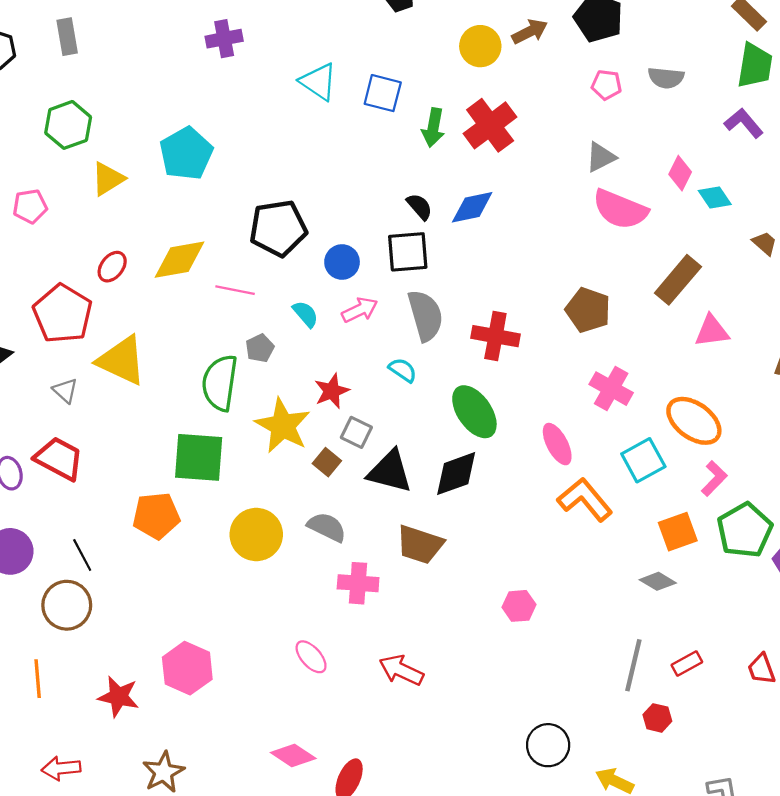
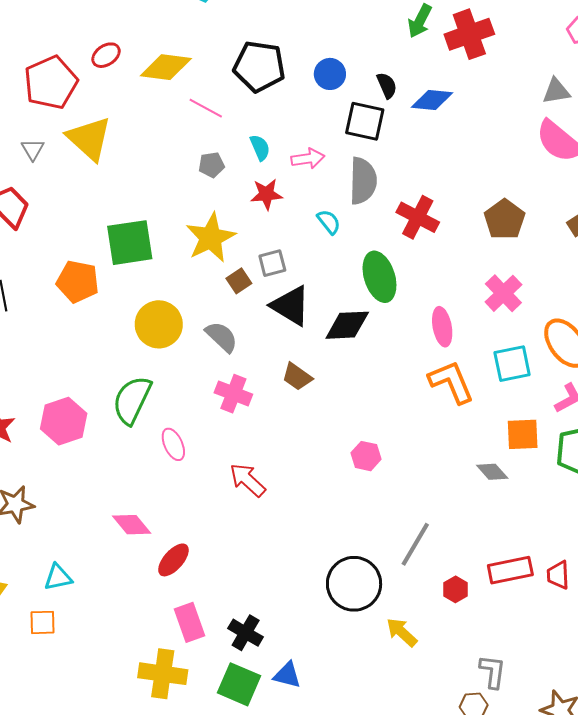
blue circle: (342, 262) -> (330, 74), moved
green semicircle: (220, 383) -> (132, 400), moved
red star: (332, 391) -> (266, 194), moved
gray square: (356, 432) -> (272, 263), turned 32
green square: (199, 457) -> (130, 243), turned -30
brown trapezoid: (420, 545) -> (297, 377), size x0.7
red rectangle: (687, 664) -> (510, 570), moved, size x1.6
gray line: (633, 665) -> (415, 544), moved
black circle: (548, 745) -> (354, 584), size x1.4

